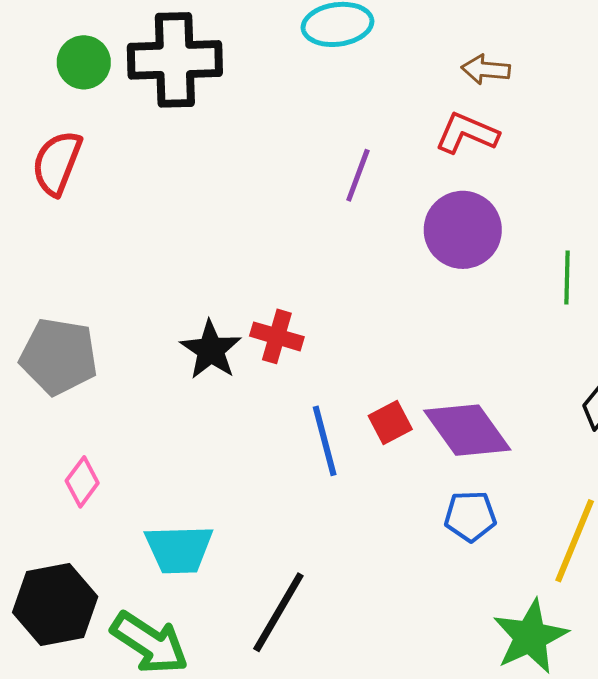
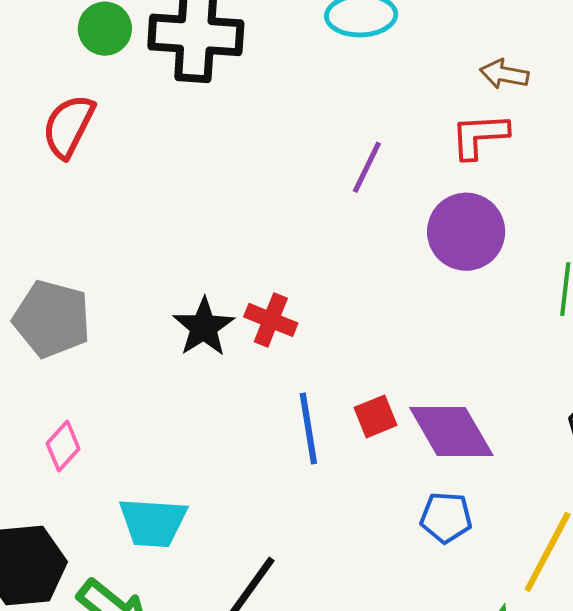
red L-shape: (467, 133) -> (479, 136), turned -32

